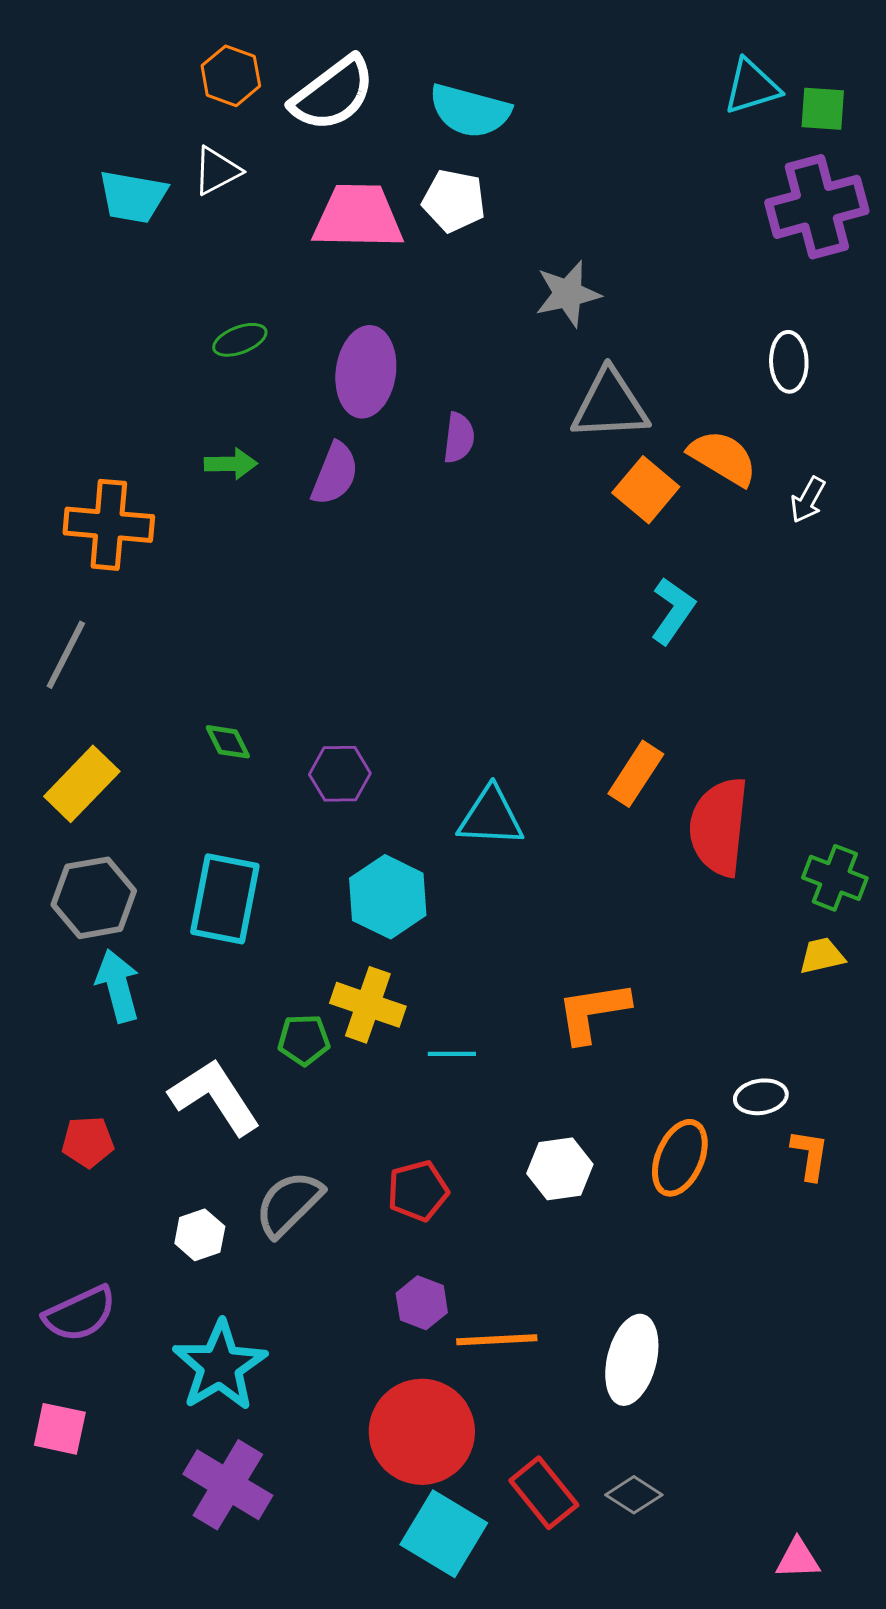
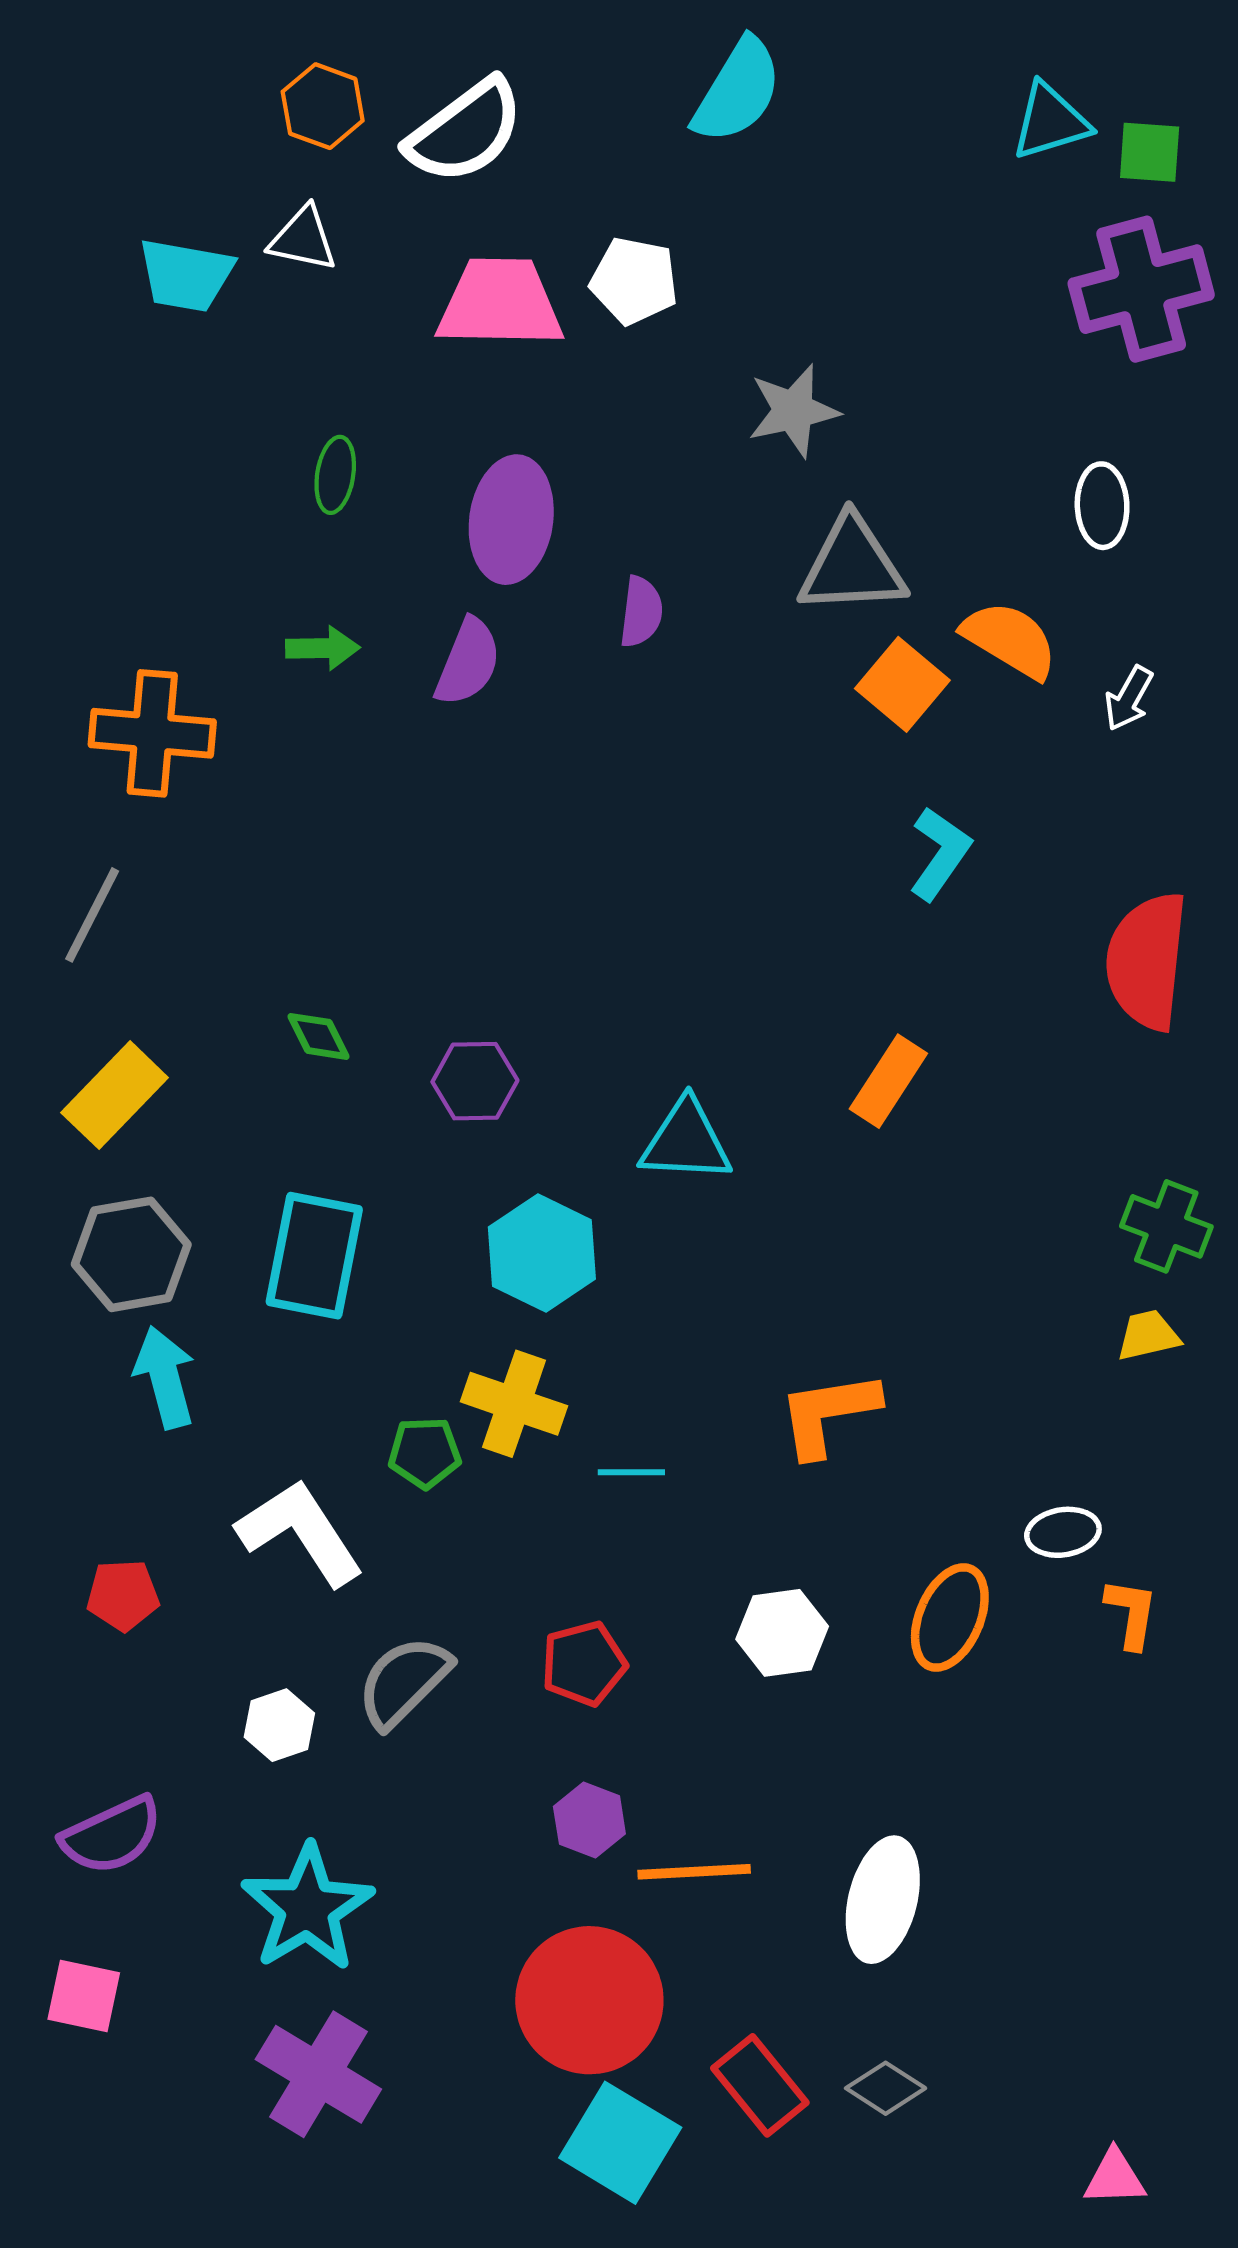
cyan semicircle: (470, 111) -> (738, 91), moved, turned -74
white triangle: (217, 171) -> (303, 239), turned 40
green ellipse: (240, 340) -> (335, 475), turned -60
red semicircle: (719, 827) -> (1147, 961), moved

